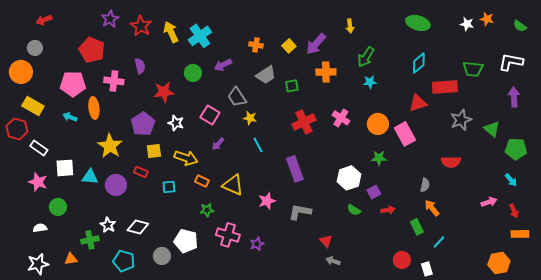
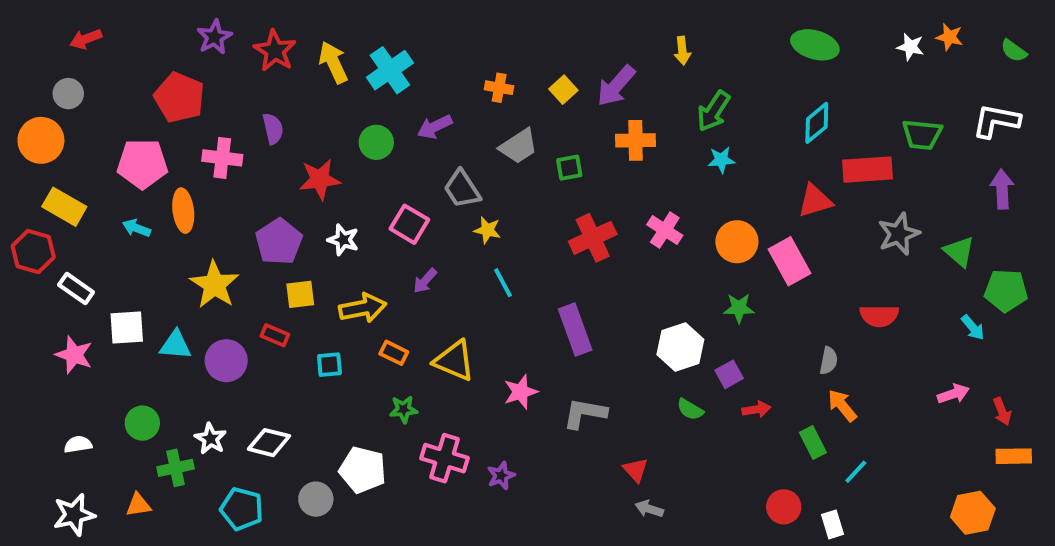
yellow arrow: (186, 158) -> (363, 308), turned -30
cyan arrow: (511, 180) -> (973, 328), moved
green circle: (58, 207) -> (142, 423), moved

